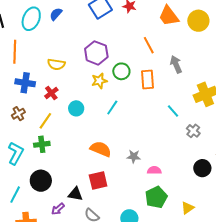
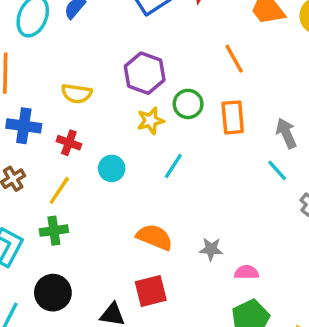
gray arrow: (176, 64) -> (286, 133), moved
red cross: (51, 93) -> (69, 143), turned -32

